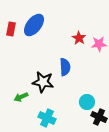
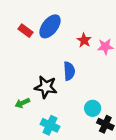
blue ellipse: (34, 25) -> (50, 26), moved
red rectangle: (11, 29) -> (26, 31), moved, turned -64

